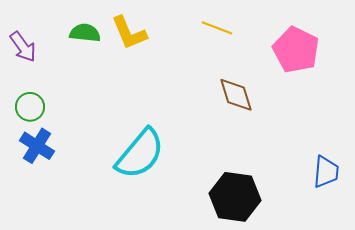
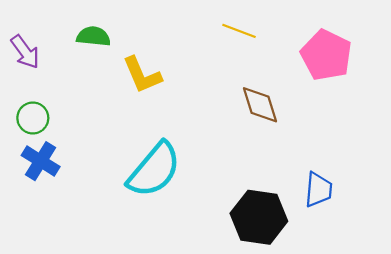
yellow L-shape: (129, 33) -> (142, 75), moved
blue trapezoid: (326, 172) -> (318, 190), moved

